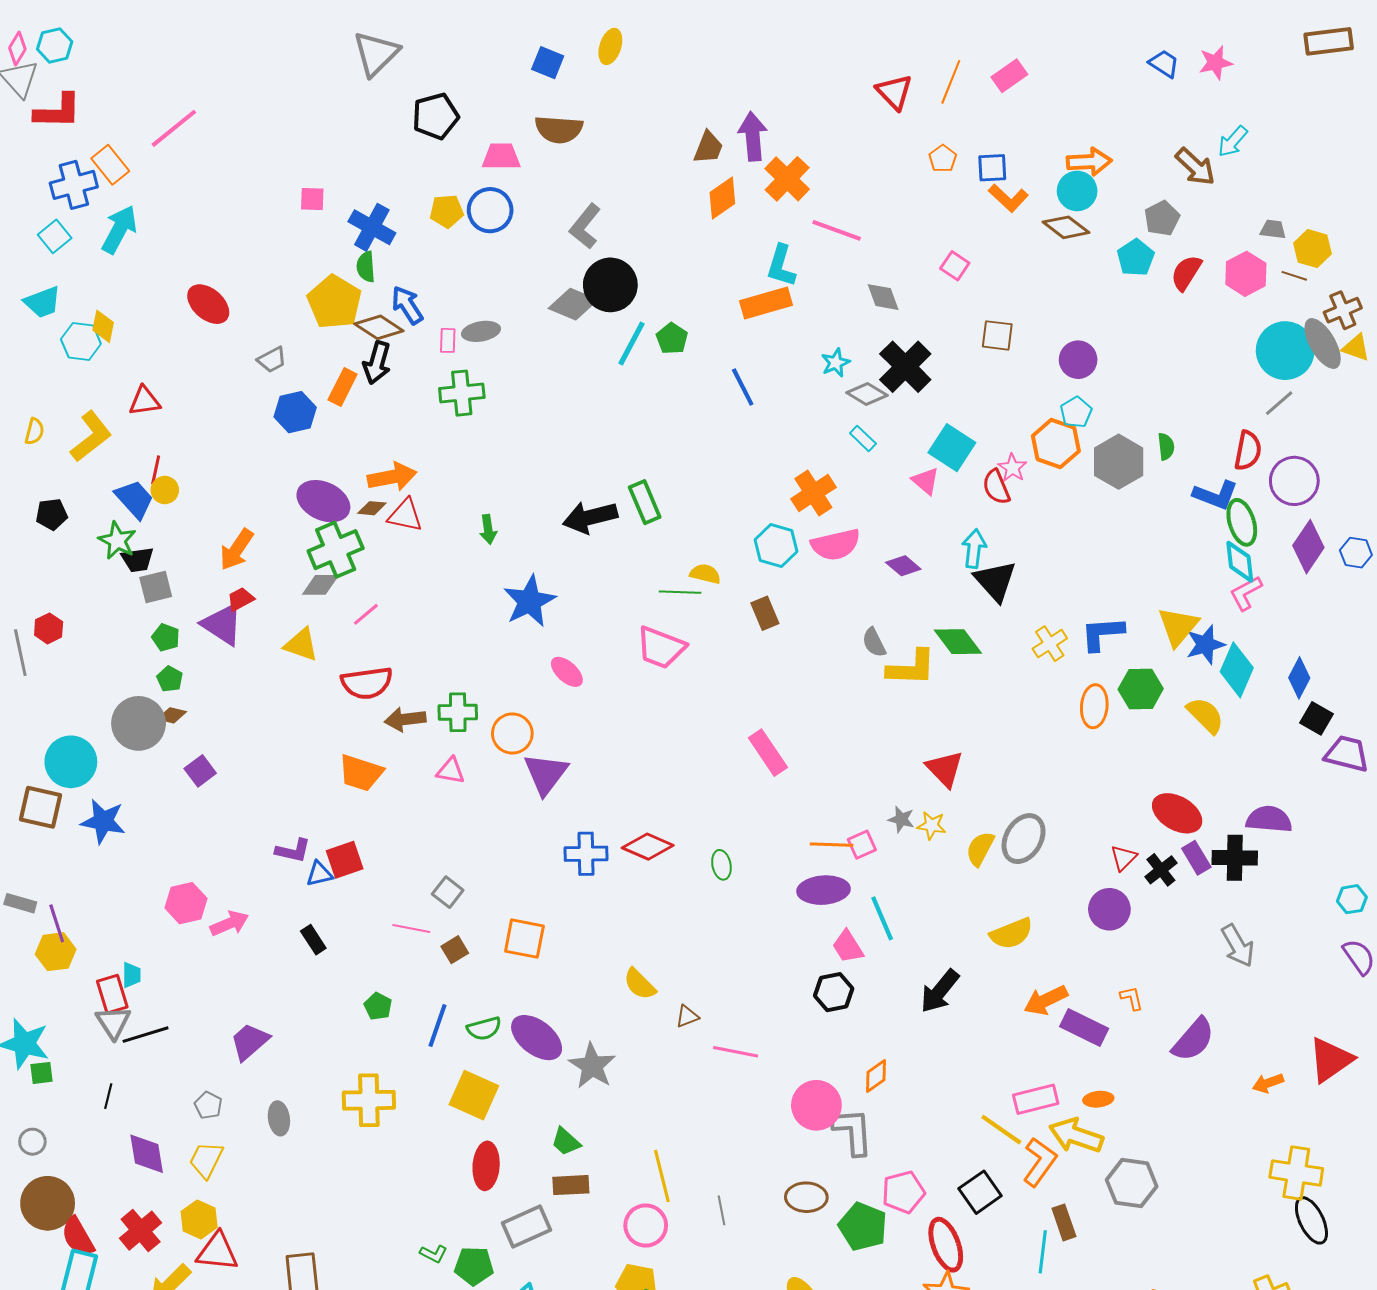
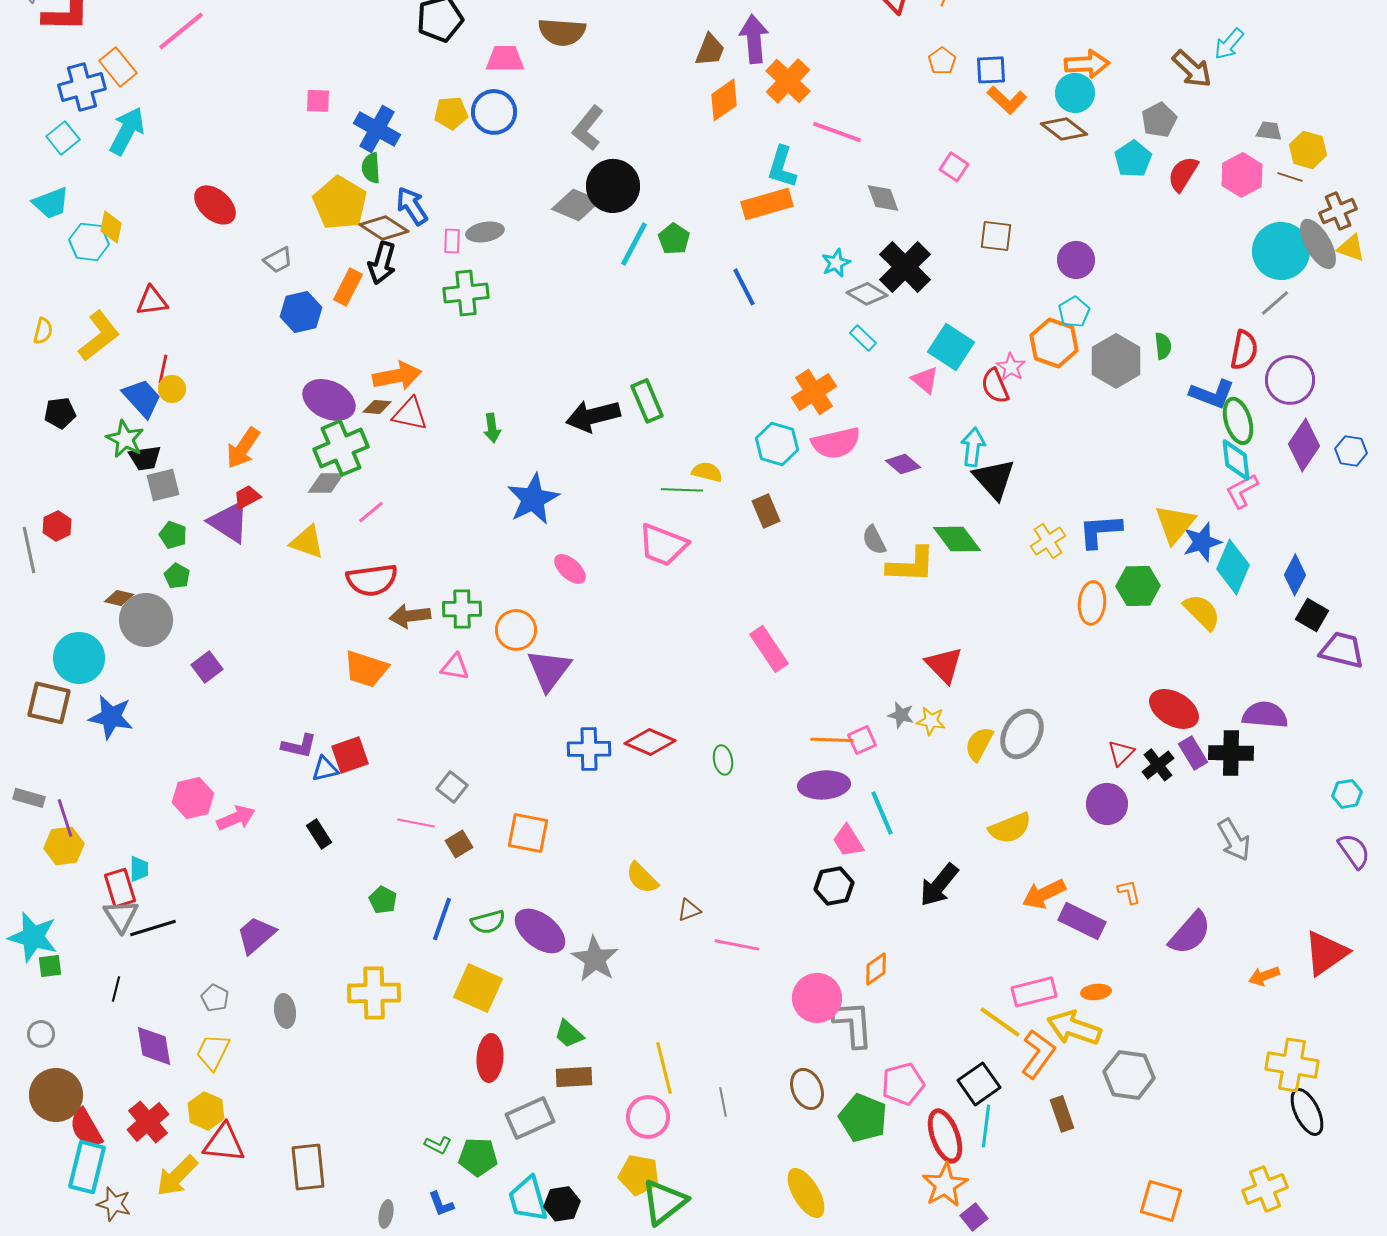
brown diamond: (172, 715) -> (119, 598), moved
brown ellipse: (806, 1197) -> (807, 1089), turned 66
cyan line: (1043, 1252) -> (986, 1126), moved

